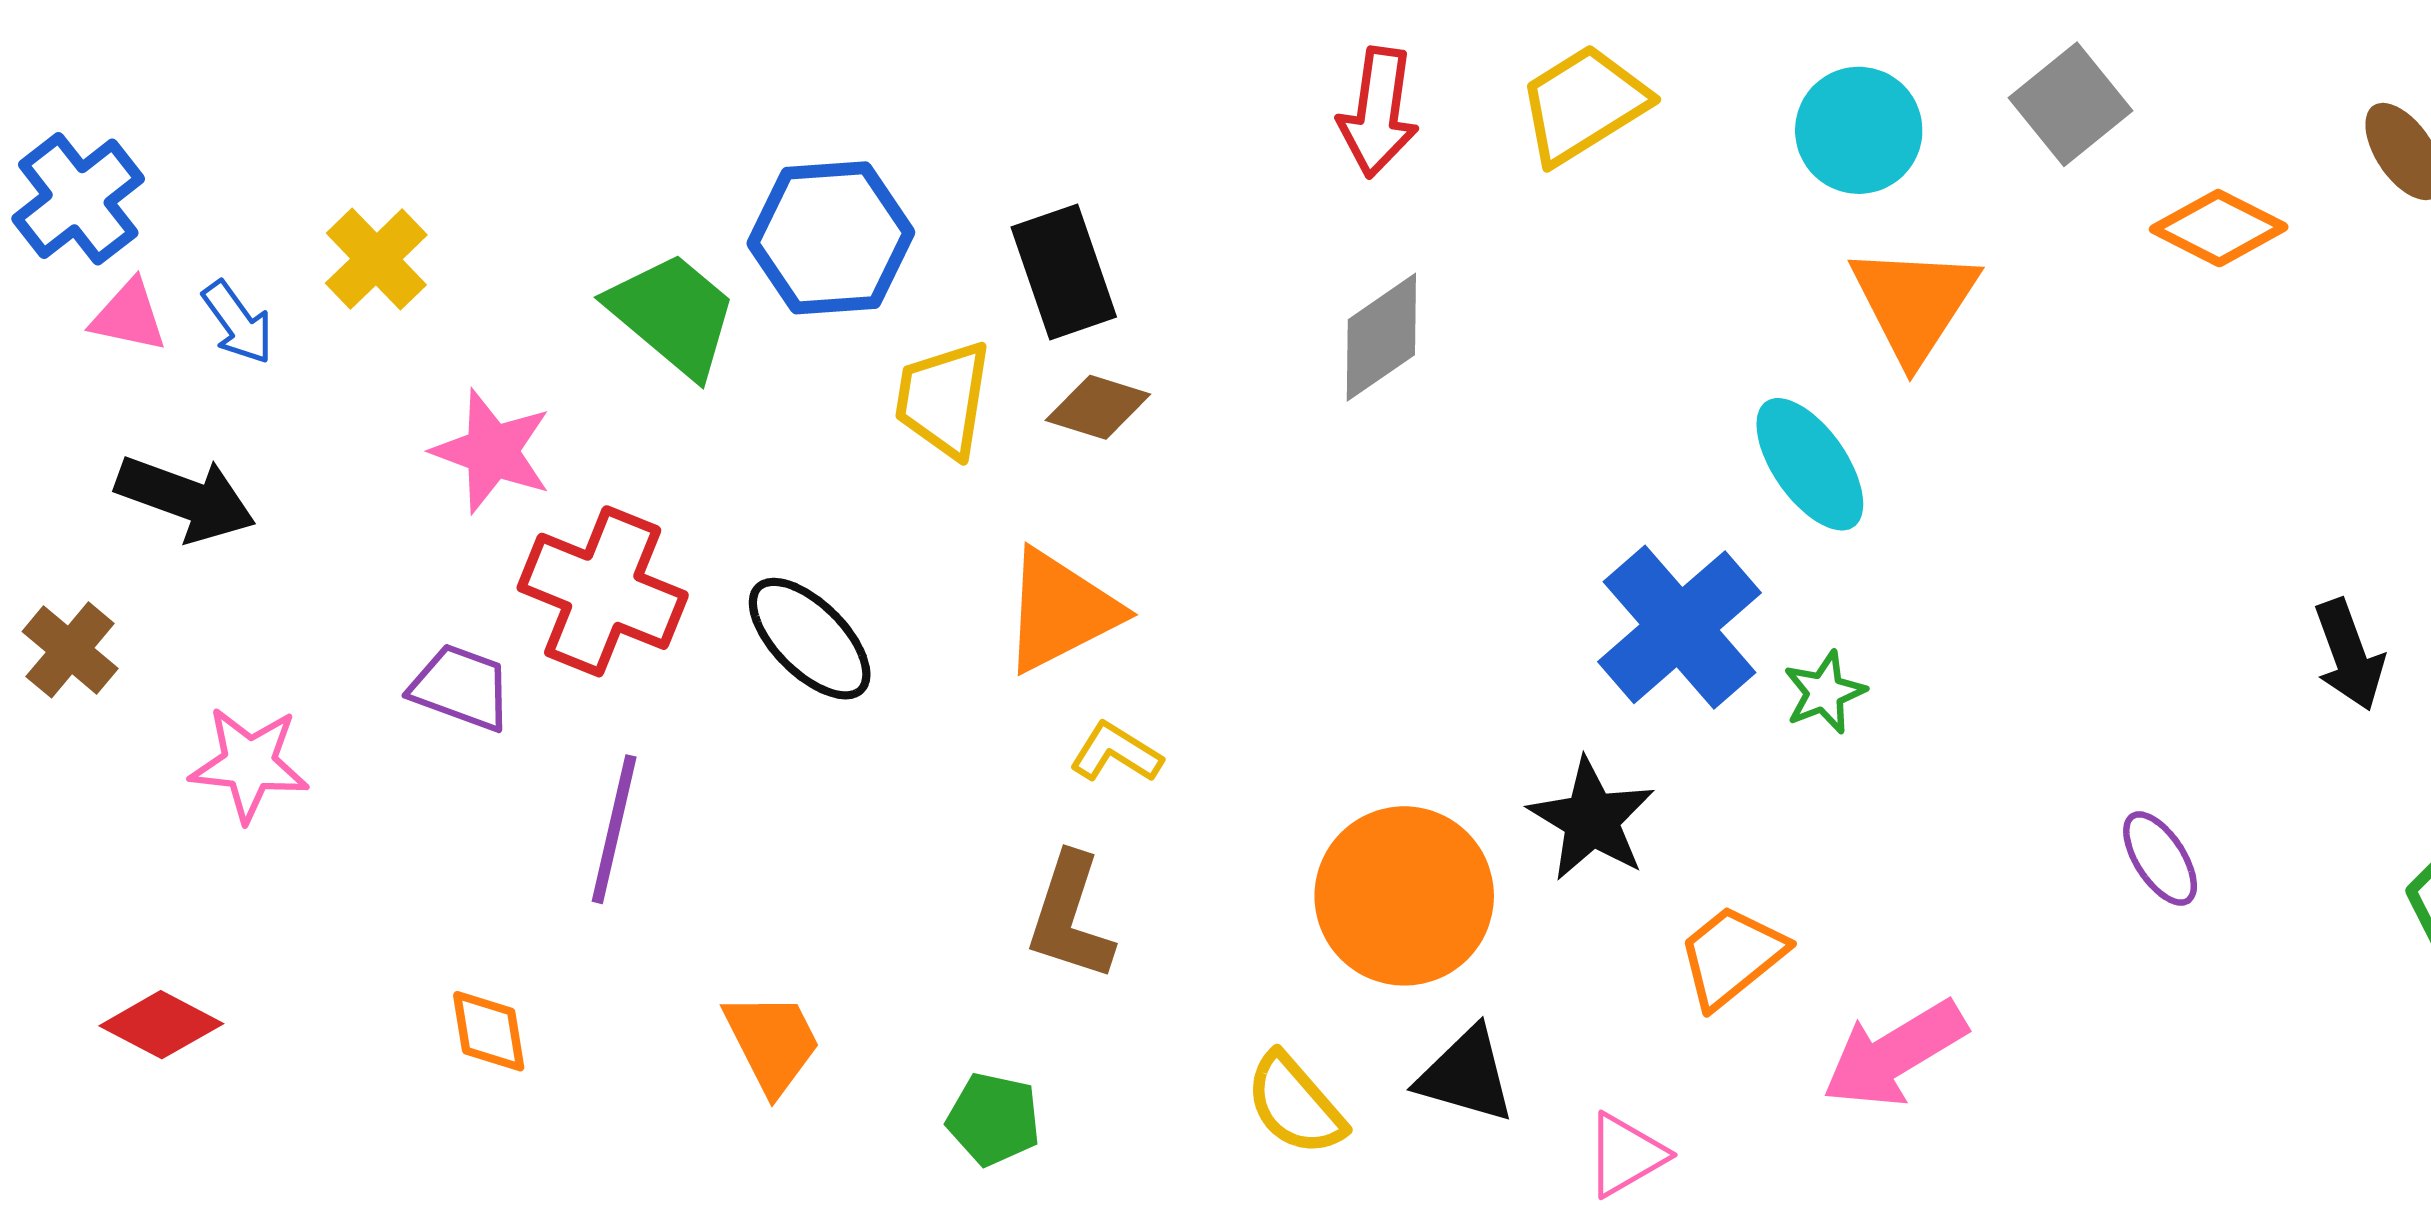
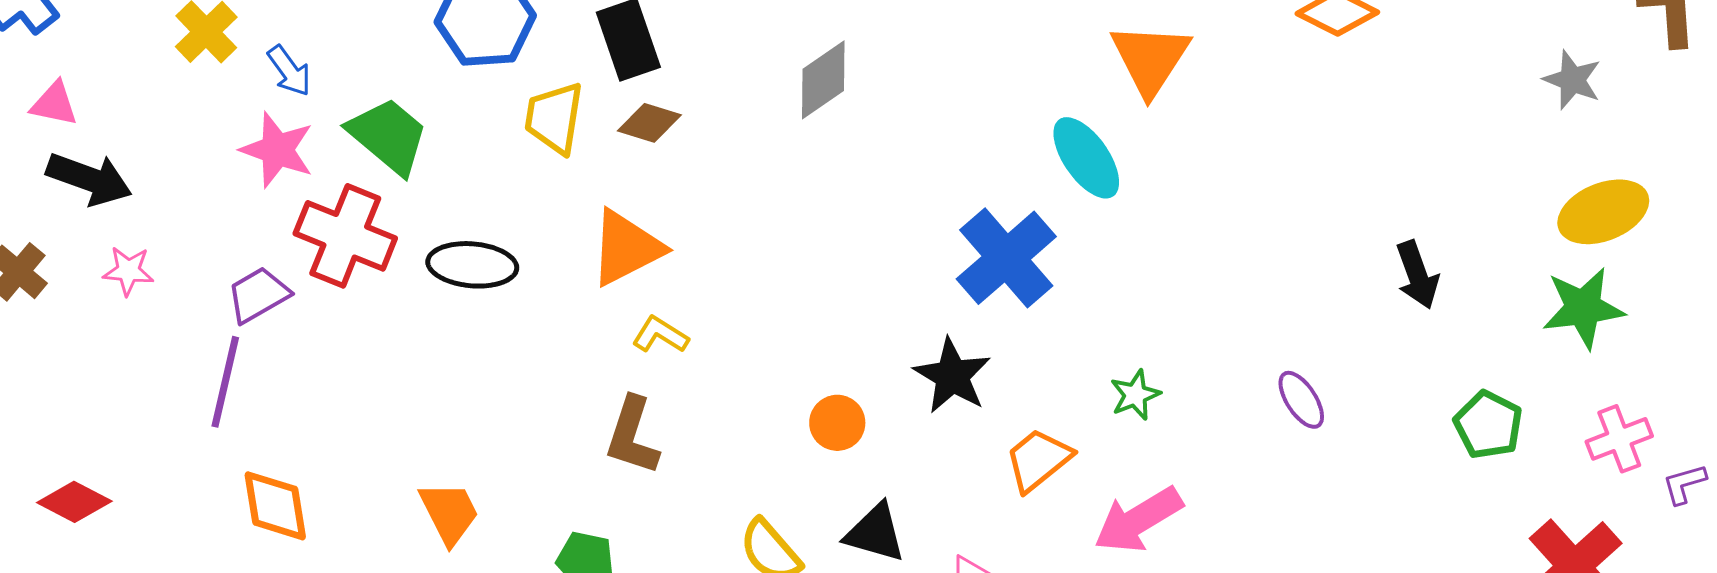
green trapezoid: (673, 314) -> (388, 136), moved
pink triangle: (129, 316) -> (54, 104), moved
blue arrow: (238, 323) -> (289, 71), moved
black ellipse: (810, 639) -> (472, 265), turned -40
purple trapezoid: (461, 687) -> (258, 295), turned -50
green star: (1824, 692) -> (1135, 395), moved
pink star: (249, 764) -> (128, 271), moved, size x0.7
purple line: (614, 829) -> (225, 382), moved
orange circle: (1404, 896) -> (837, 423), size x0.5
orange diamond: (489, 1031) -> (275, 506), size x1.4

